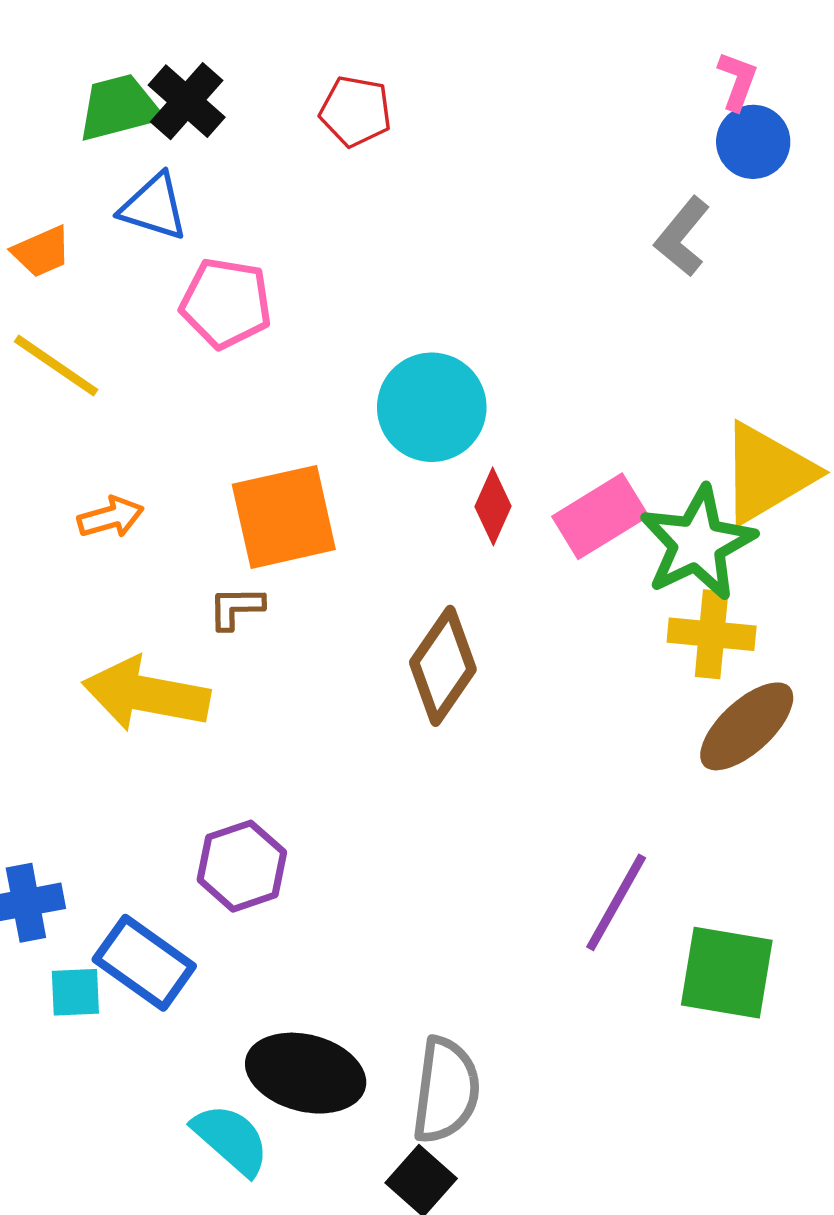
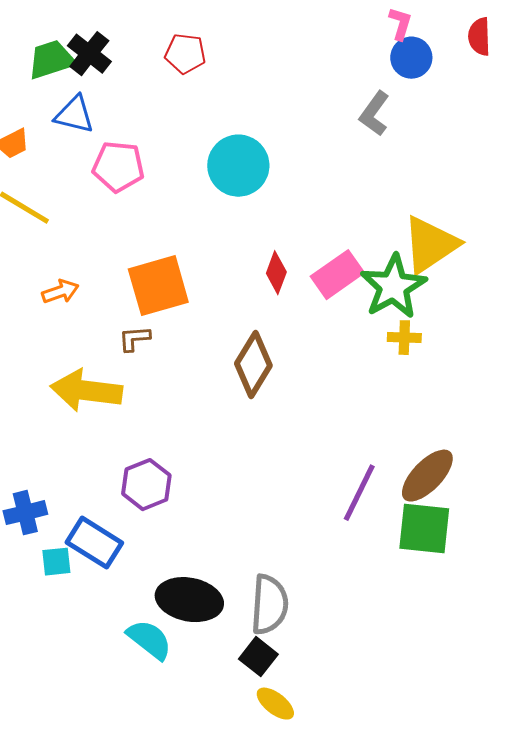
cyan circle: (432, 407) -> (238, 166), moved
yellow cross: (712, 634) -> (404, 338), size x0.7
brown ellipse: (747, 726) -> (427, 476), moved

